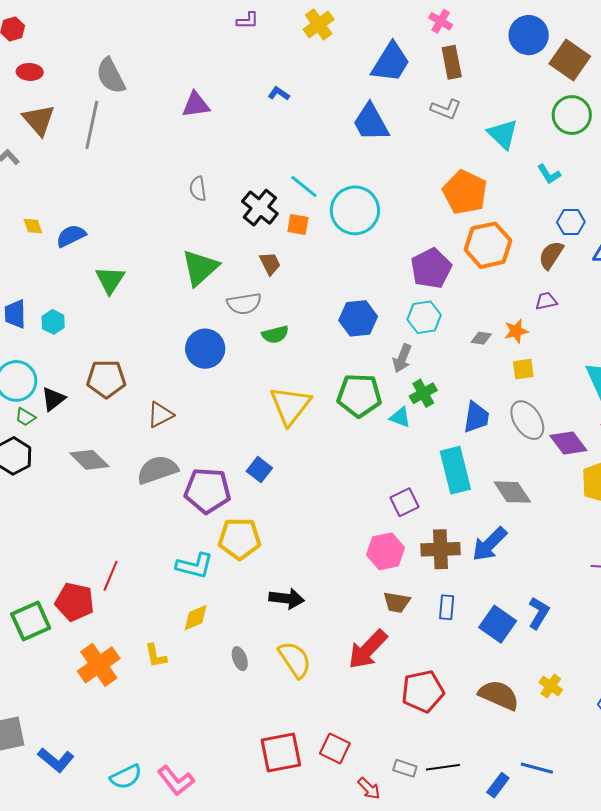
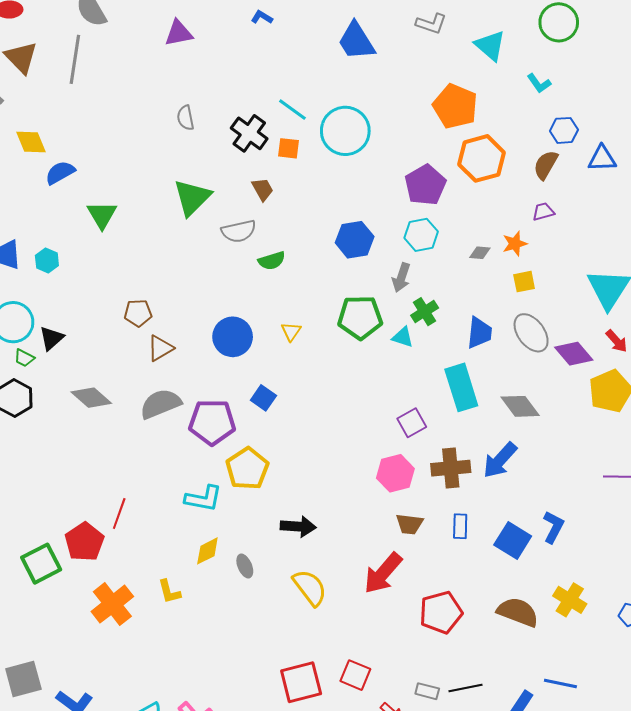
yellow diamond: (33, 226) -> (31, 142), moved, size x1.5
blue circle: (205, 349) -> (233, 337), moved
brown pentagon: (106, 379) -> (138, 313), moved, size x0.7
yellow triangle: (290, 405) -> (291, 331), size x0.5
yellow pentagon: (240, 539) -> (247, 469), turned -30
red pentagon: (75, 602) -> (84, 542), turned 30
gray ellipse: (240, 659) -> (245, 566), moved
yellow cross: (551, 686) -> (570, 600), size x1.4

